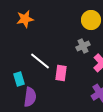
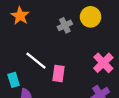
orange star: (25, 19) -> (20, 16), turned -30
gray cross: (83, 46) -> (65, 25), moved

